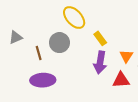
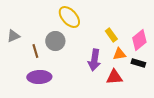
yellow rectangle: (100, 38) -> (111, 35), moved
orange triangle: (126, 56) -> (119, 54), turned 48

